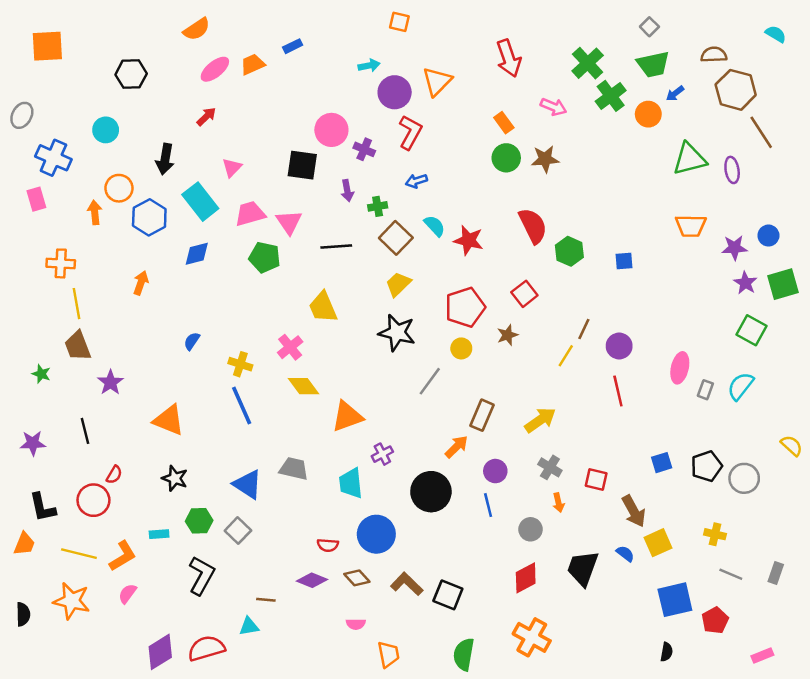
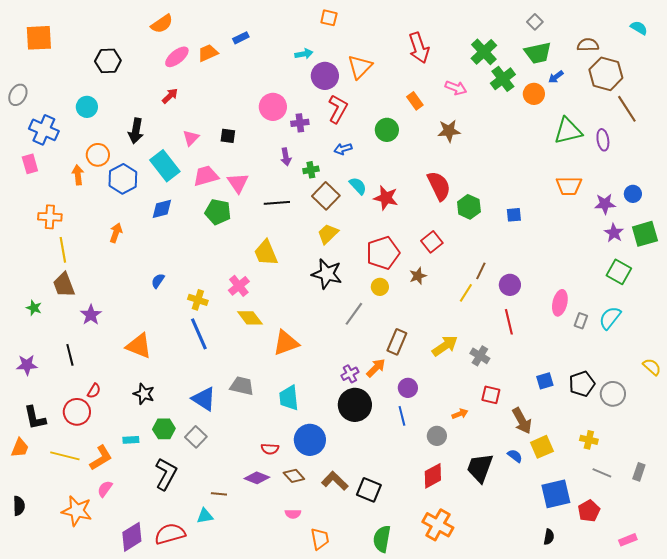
purple cross: (364, 149) -> (300, 123), turned -30
green circle: (506, 158) -> (387, 130), moved
black square: (302, 165) -> (228, 136), moved, size x0.6
purple cross: (382, 454) -> (350, 374), moved
gray cross: (550, 467) -> (480, 356), moved
orange arrow: (558, 503) -> (460, 414), turned -98
orange star: (72, 601) -> (77, 511), moved

